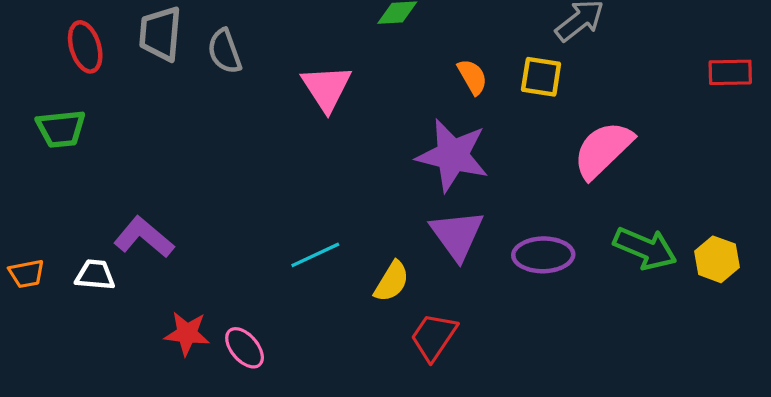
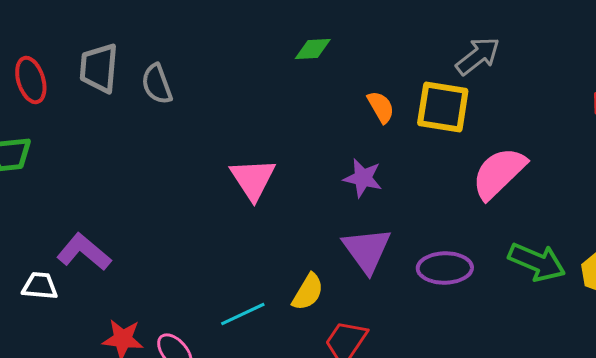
yellow square: (541, 77) -> (443, 107), size x1.4
pink triangle: (326, 88) -> (253, 179), moved
purple star: (453, 155) -> (363, 178), size x0.6
cyan line: (315, 255) -> (243, 314), moved

